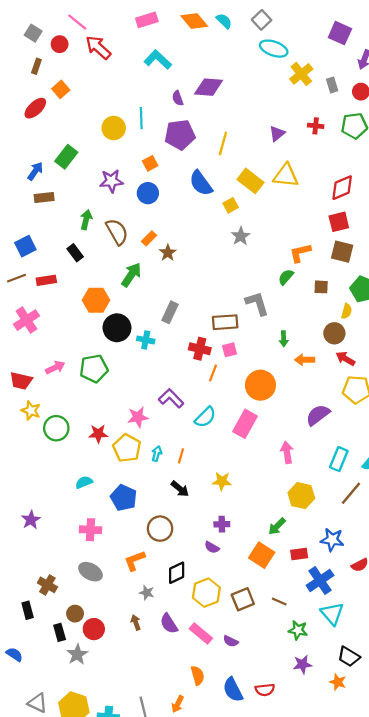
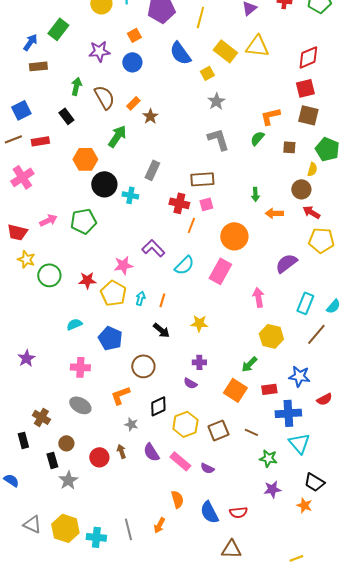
gray L-shape: (257, 303) -> (218, 139), moved
blue cross: (320, 580) -> (288, 413), turned 30
red circle: (94, 629) -> (99, 457), moved

